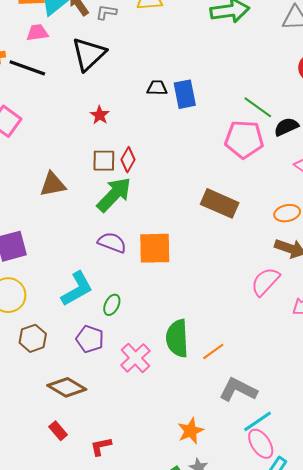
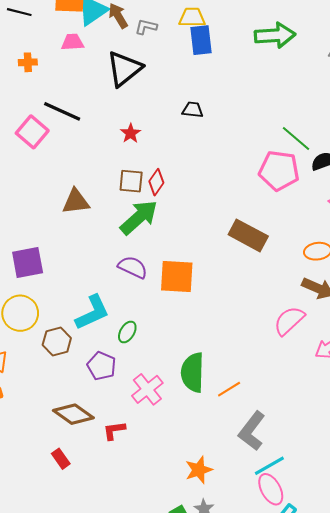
black line: (27, 68) -> (62, 111), moved
blue rectangle: (185, 94) -> (201, 40), moved
brown hexagon: (33, 338) -> (57, 342), moved
gray L-shape: (238, 390) -> (252, 431), turned -84
red L-shape: (101, 446) -> (114, 430), moved

